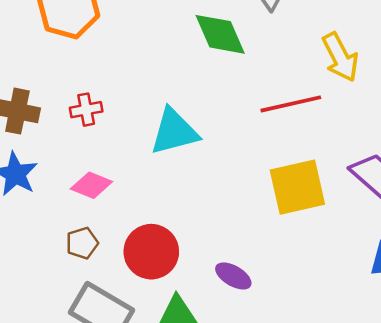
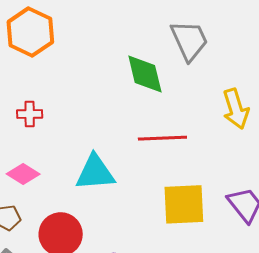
red line: (291, 104) -> (162, 138), moved
cyan triangle: (174, 132) -> (95, 173), moved

